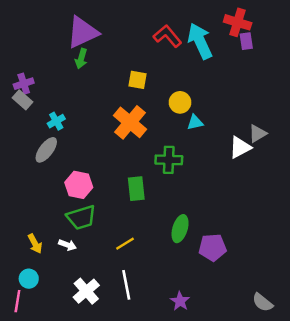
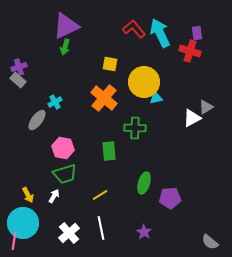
red cross: (238, 22) -> (190, 51), moved
yellow circle: (180, 102) -> (144, 82), size x1.8
cyan cross: (56, 121) -> (55, 102), moved
white arrow: (67, 245) -> (54, 196), turned -80
cyan circle: (29, 279) -> (23, 223), size x2.0
purple star: (180, 301) -> (144, 232), moved

